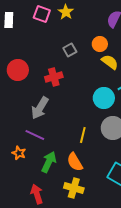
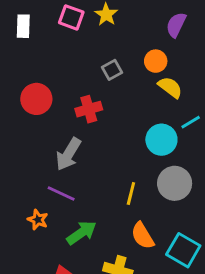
green arrow: (49, 162) -> (81, 233), turned 30
orange semicircle: (75, 162) -> (143, 236), moved

